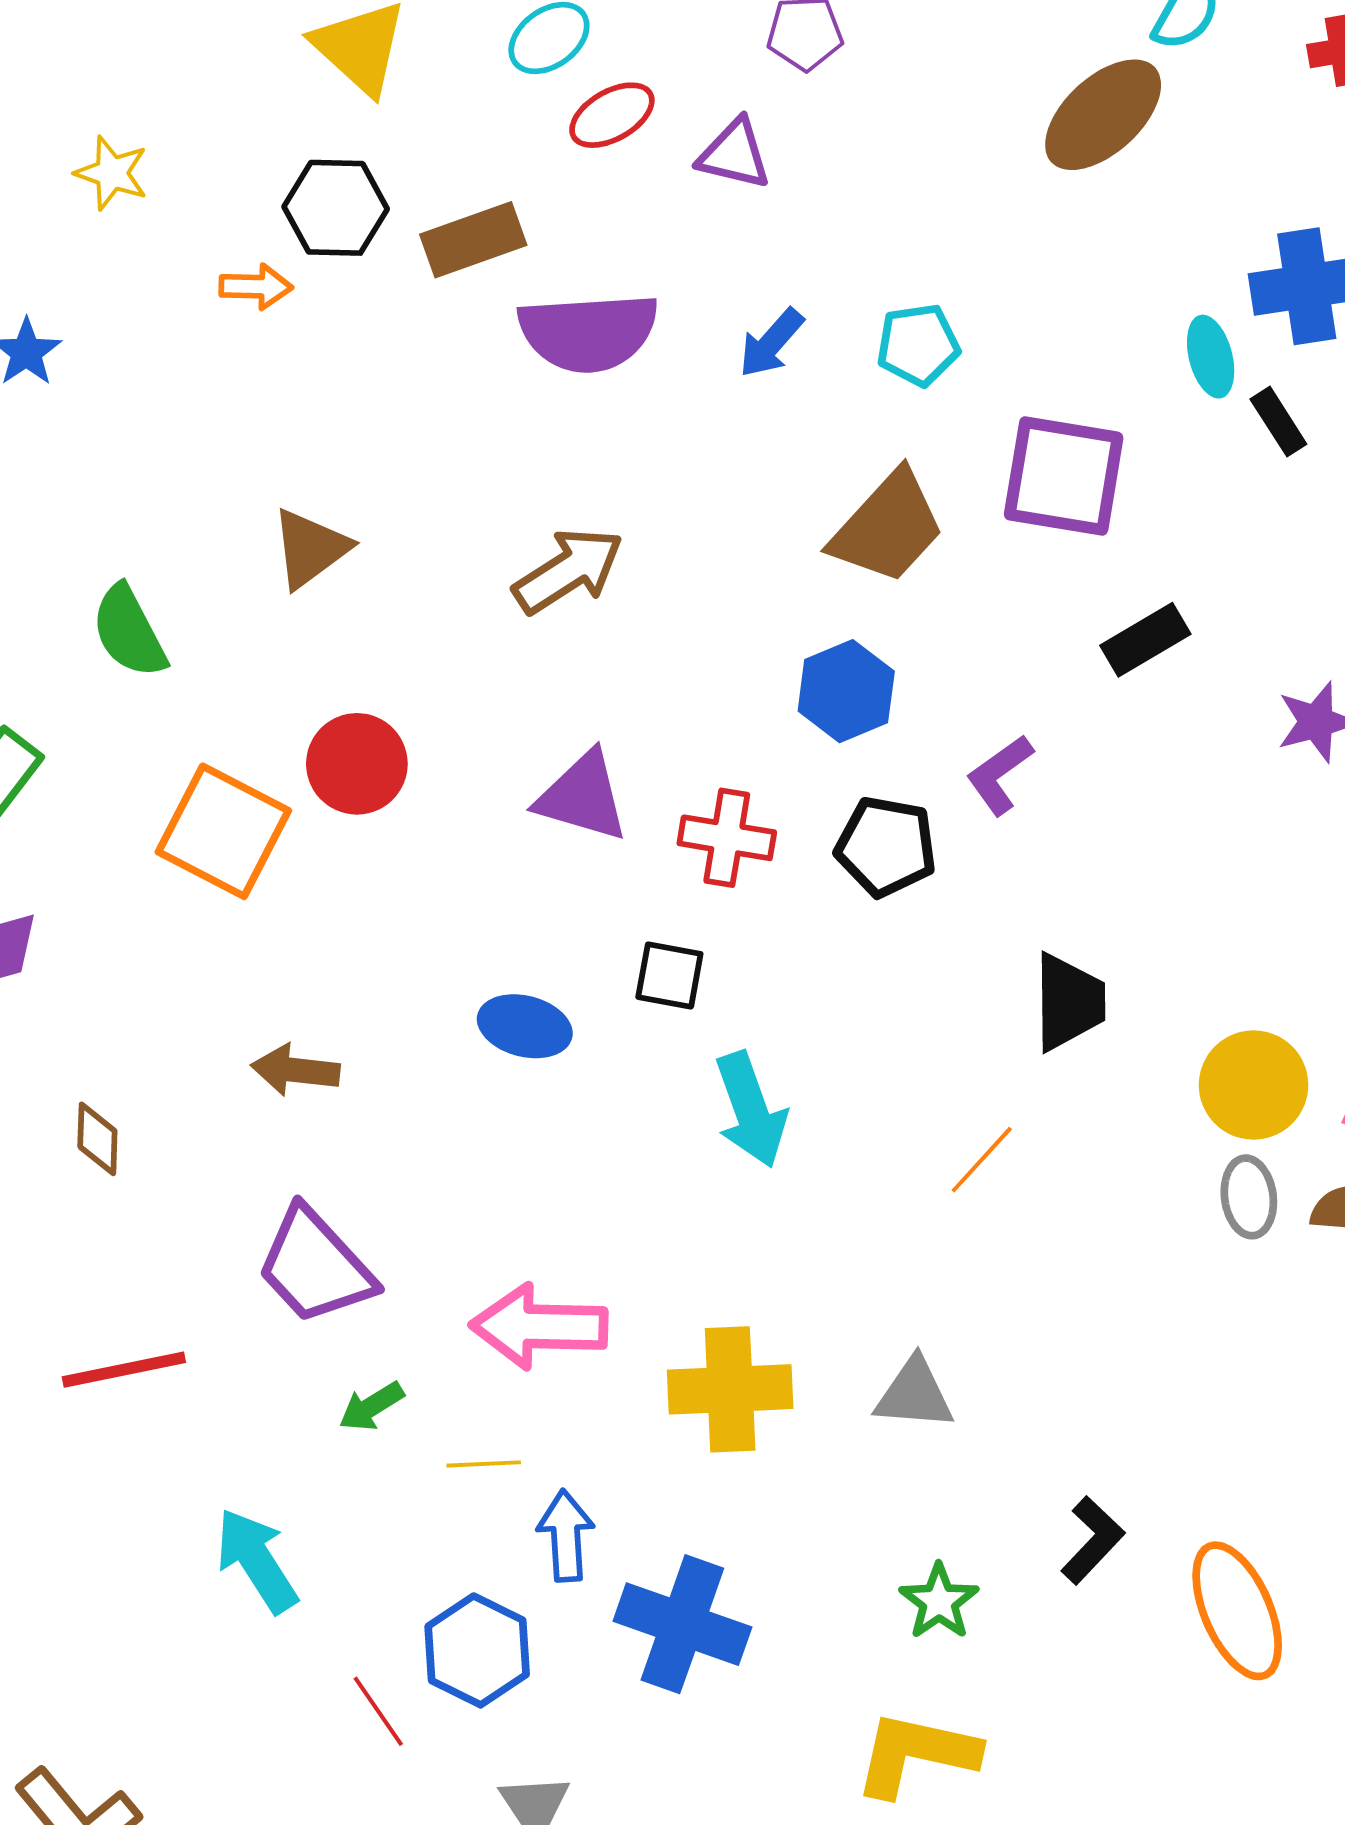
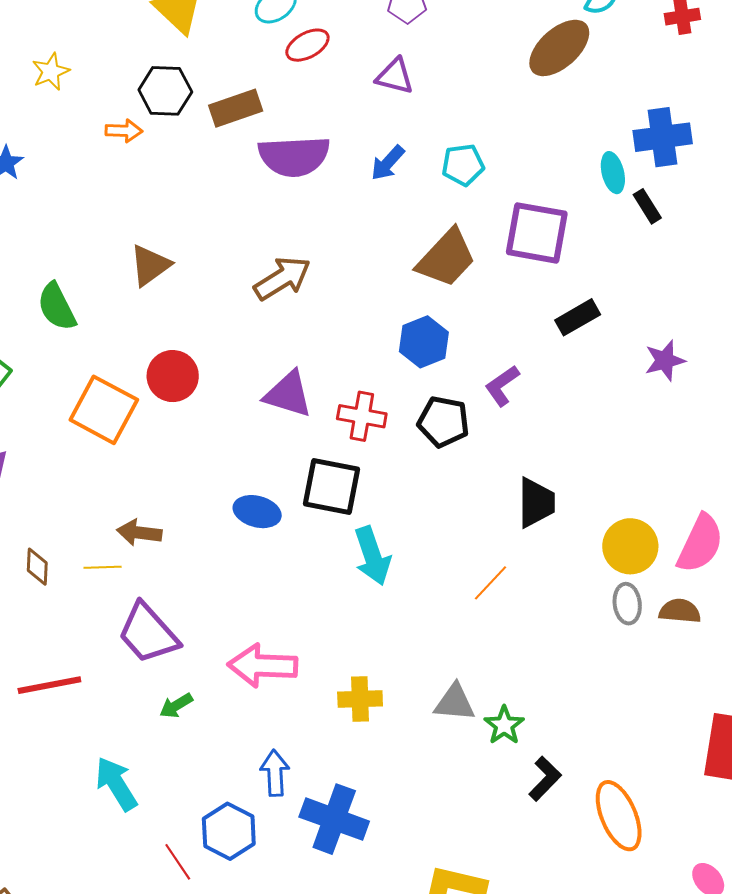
purple triangle: (734, 154) -> (395, 76), moved
yellow star: (112, 173) -> (51, 72), turned 30
black square: (669, 975) -> (332, 486), size x1.6
yellow cross: (730, 1389) -> (360, 699), size x0.7
yellow line: (484, 1464) -> (103, 567), moved
green star: (939, 1602) -> (504, 725), moved

